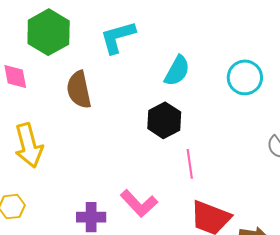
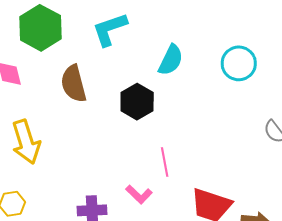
black hexagon: (164, 120) -> (137, 102), moved
pink line: (190, 164) -> (165, 162), moved
pink L-shape: (139, 203) -> (139, 194), size x0.7

